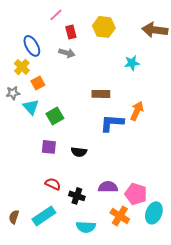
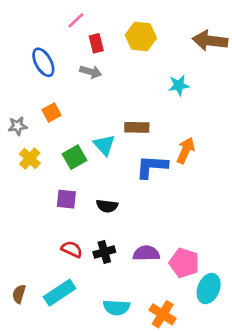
yellow cross: (22, 67) -> (30, 158), moved
cyan triangle: (31, 107) -> (104, 145), moved
black cross: (77, 196) -> (104, 252), moved, turned -35
orange cross: (120, 216) -> (163, 314), moved

